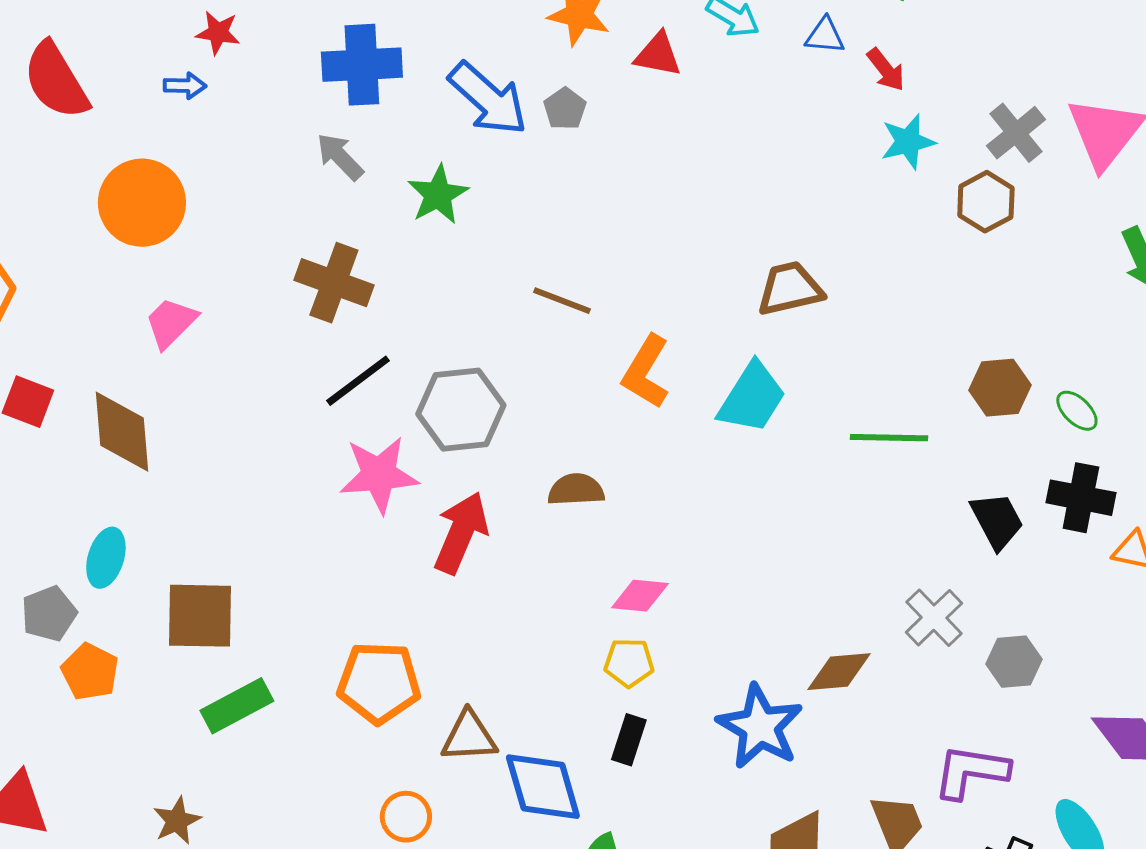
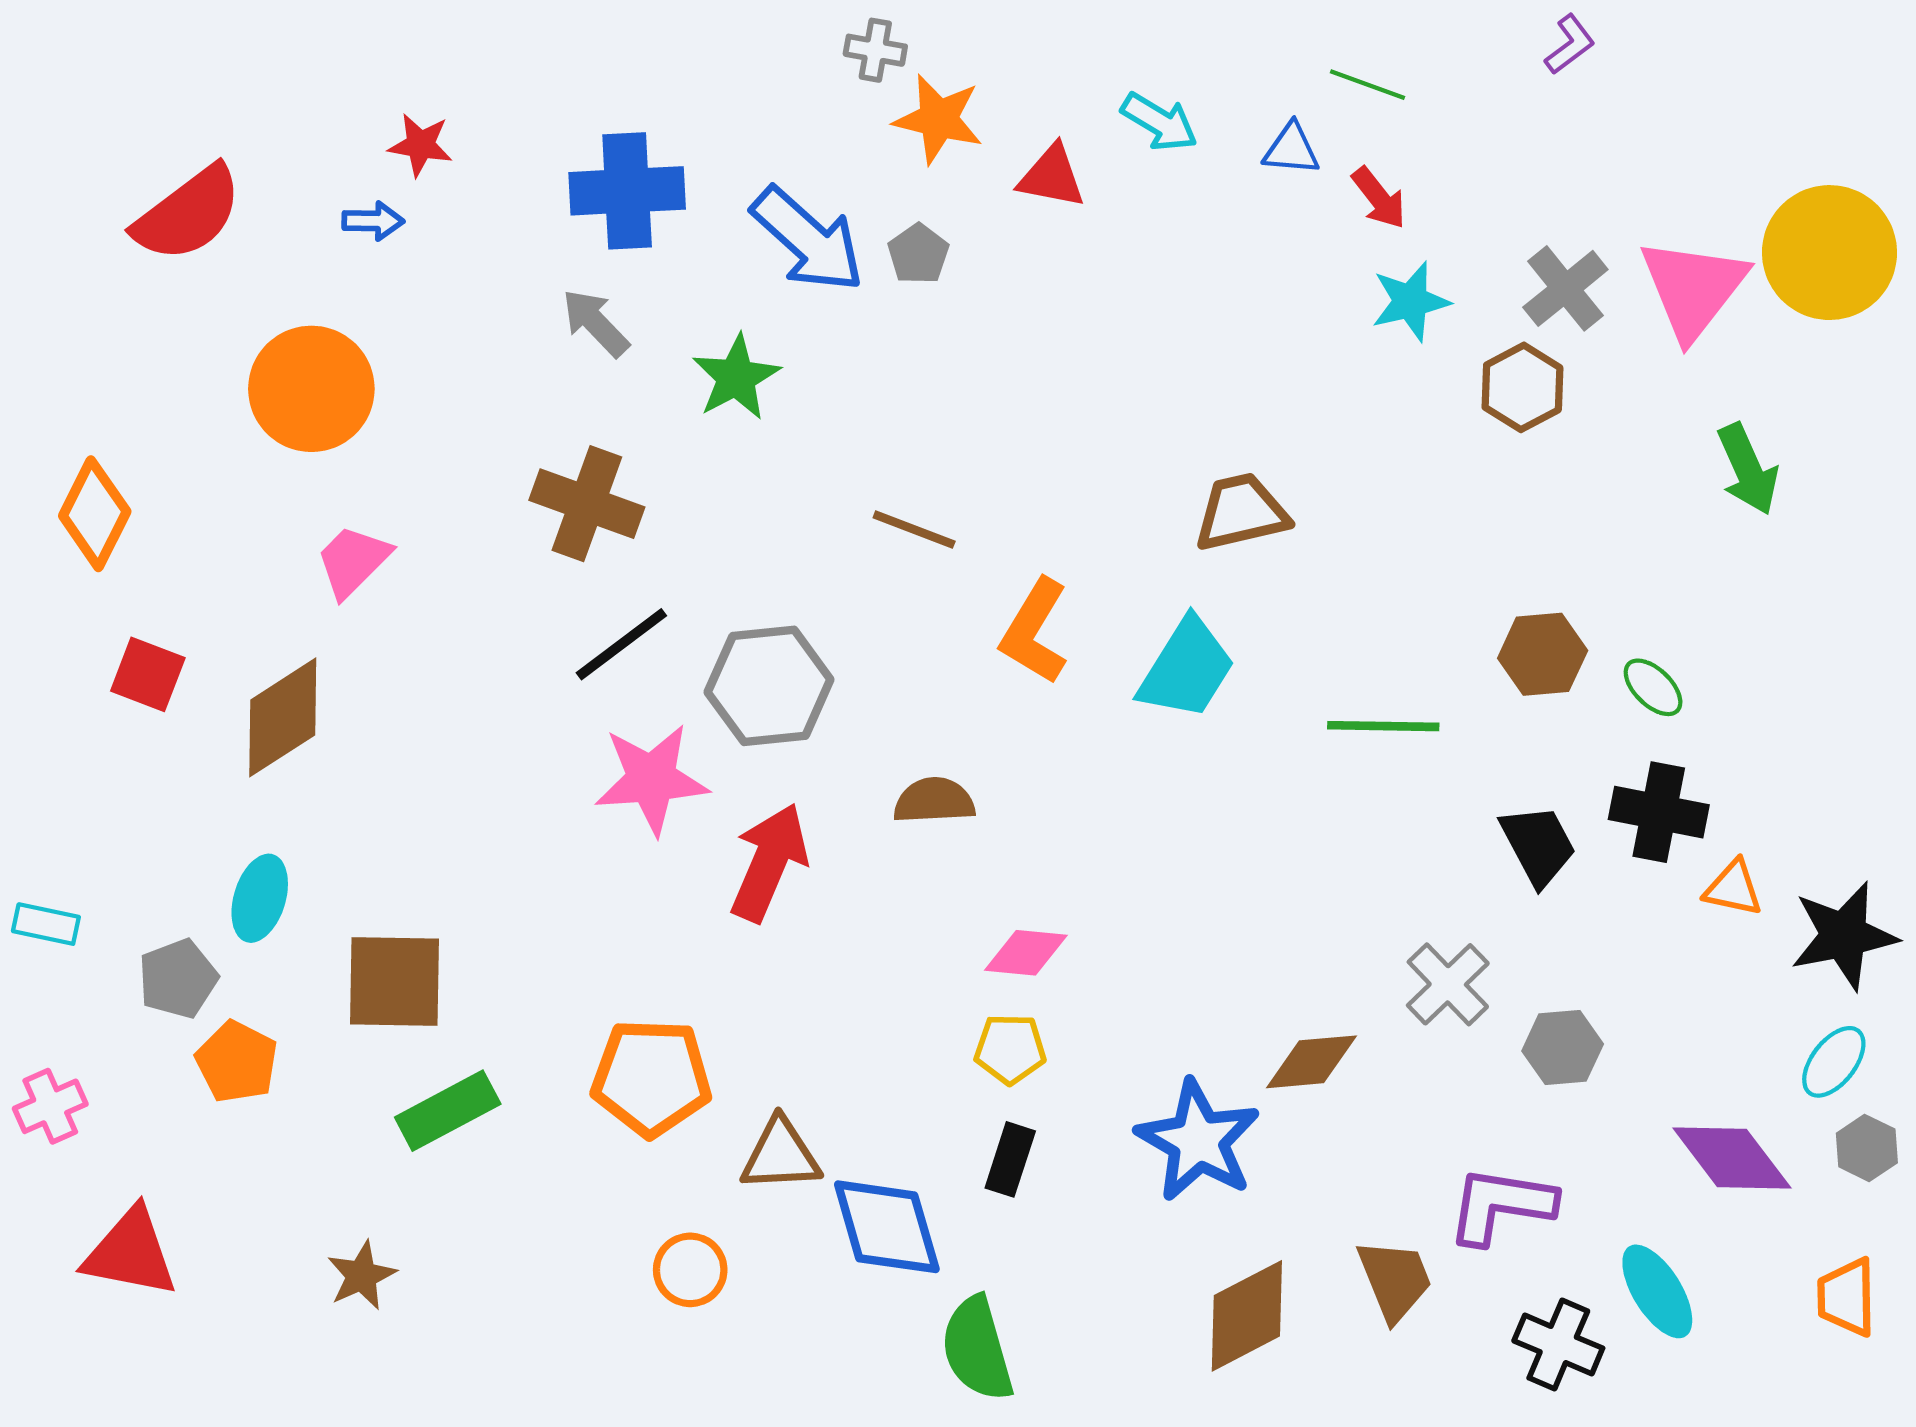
red semicircle: (56, 81) -> (188, 214), turned -96
brown diamond: (122, 432) -> (283, 717), turned 62

